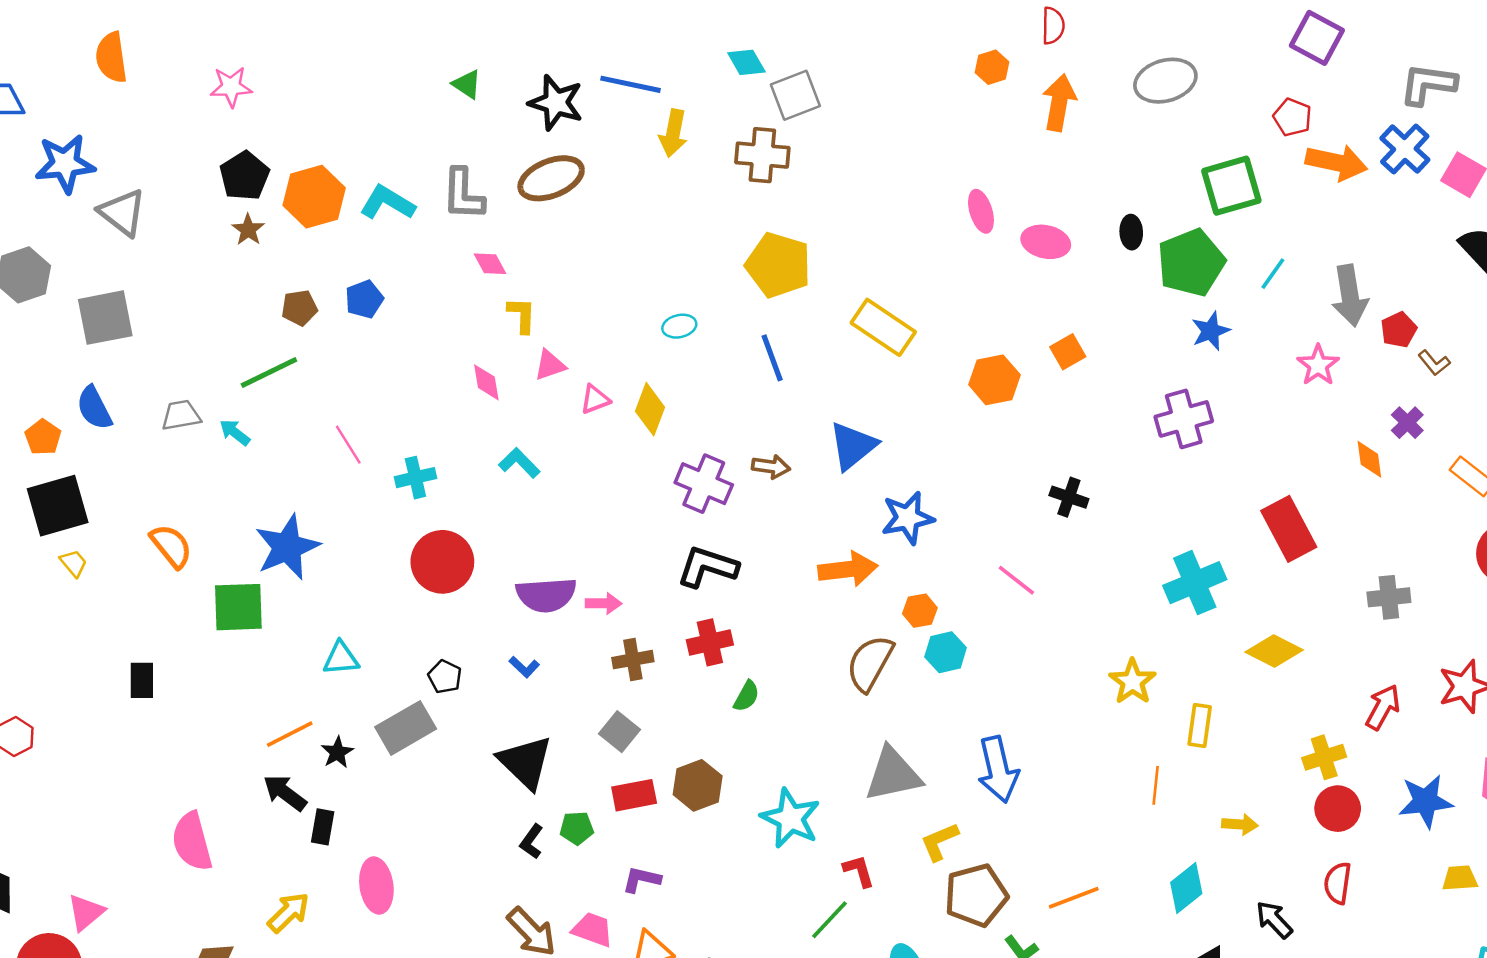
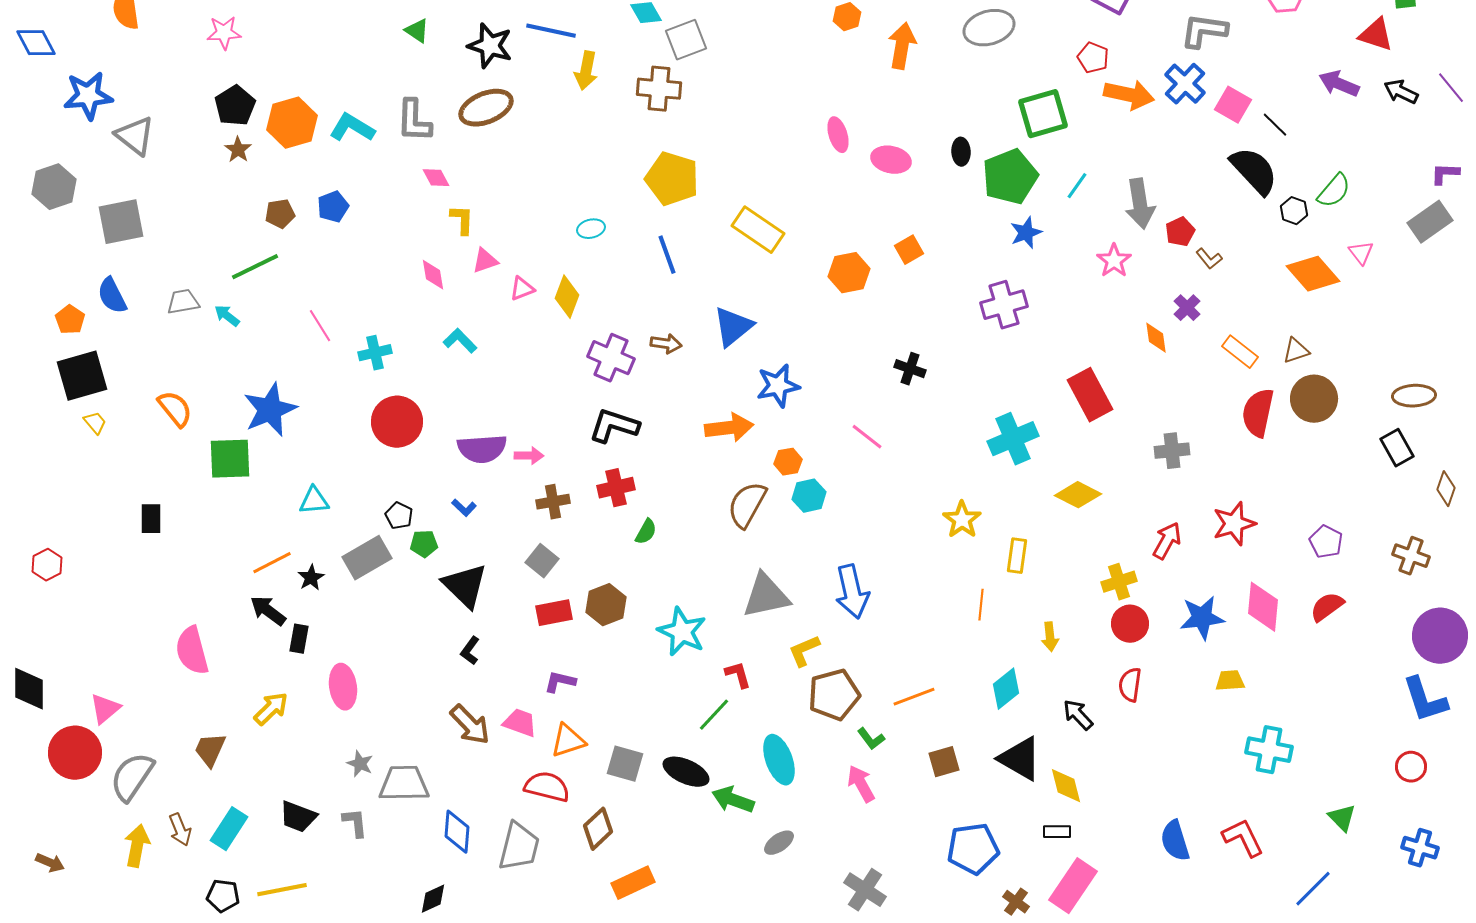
yellow arrow: (1240, 824) -> (1050, 637), turned 80
green pentagon: (577, 828) -> (424, 544), moved

